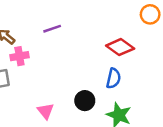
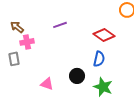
purple line: (52, 29) -> (60, 25), moved
pink triangle: (46, 111) -> (47, 84), turned -32

